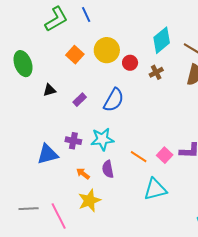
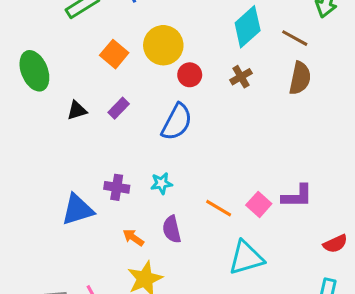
red circle: (130, 63) -> (190, 75), moved
purple rectangle: (80, 100) -> (119, 108), moved
cyan star: (102, 139) -> (161, 183), size x0.6

